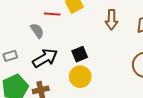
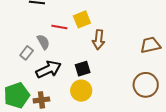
brown arrow: (111, 20) -> (99, 40), moved
gray rectangle: (10, 56) -> (27, 53), moved, turned -40

